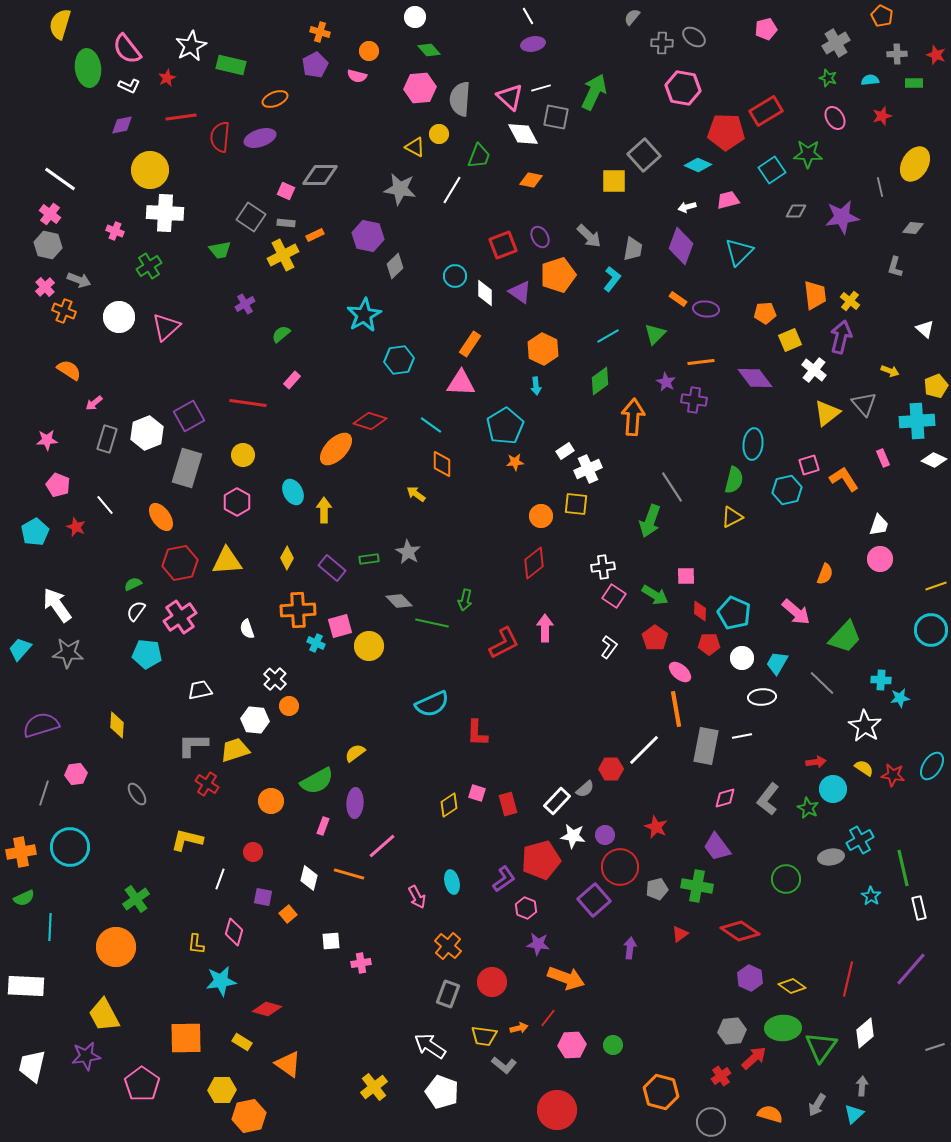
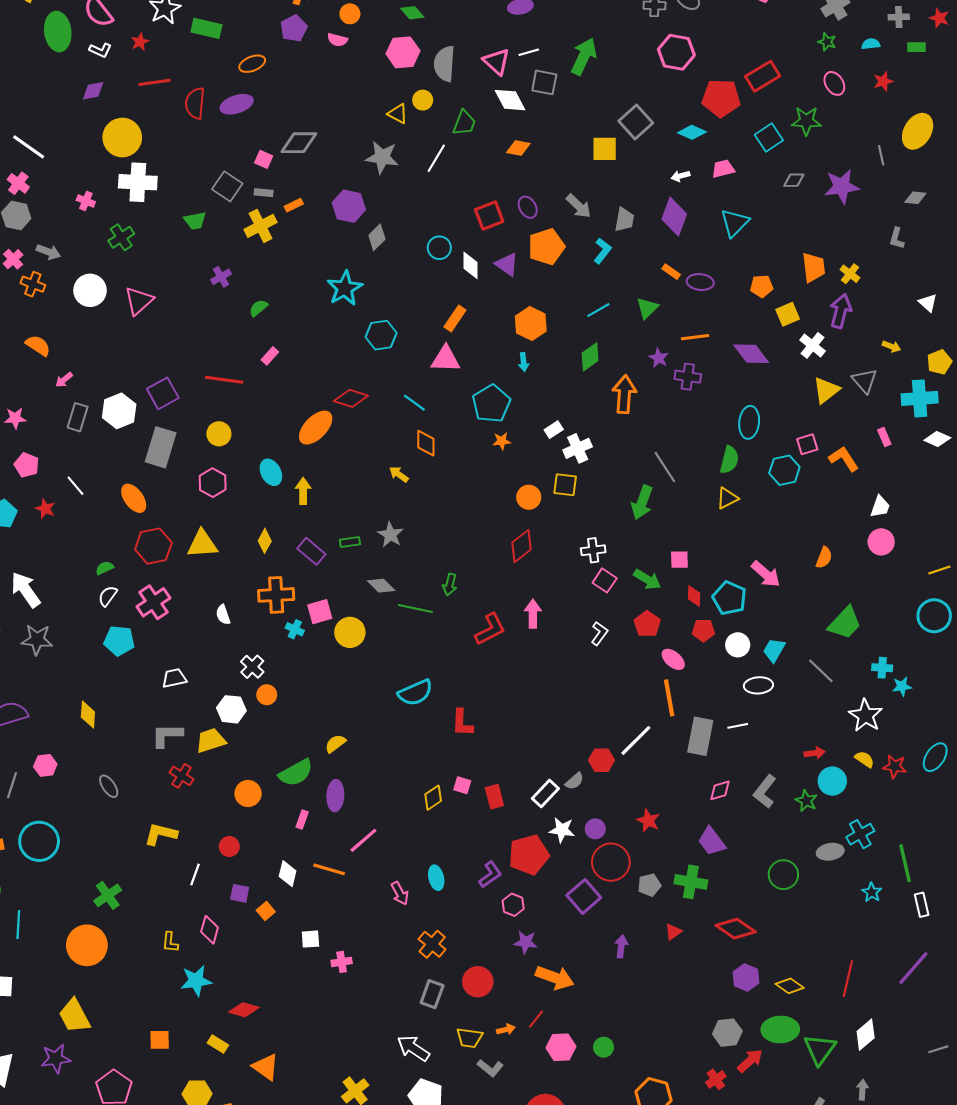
pink arrow: (796, 612) -> (766, 574), moved
orange square: (186, 1038) -> (160, 1040), size x0.6

